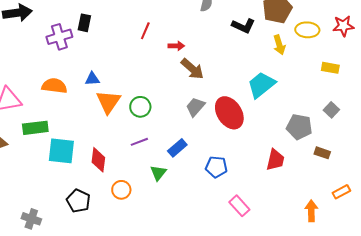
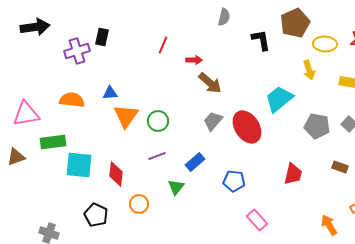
black L-shape: (243, 26) -> (261, 40), turned -125
yellow arrow: (279, 45) -> (309, 70), moved
gray pentagon: (299, 127) -> (317, 126), moved
orange arrow: (311, 211) -> (329, 225), turned -30

